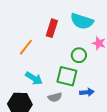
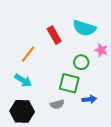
red rectangle: (52, 28) -> (54, 35), turned -48
cyan arrow: (34, 78) -> (23, 80), moved

